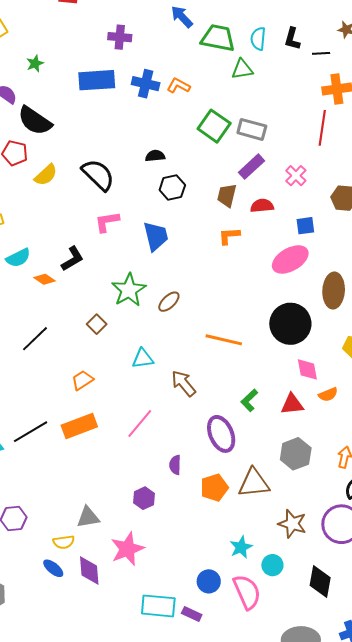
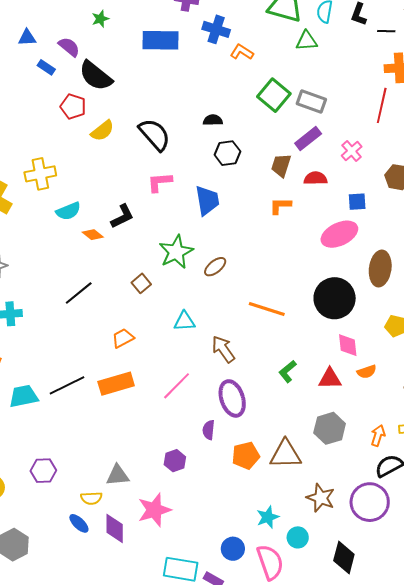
blue cross: (146, 84) -> (216, 29), moved
purple ellipse: (221, 434) -> (232, 398), moved

